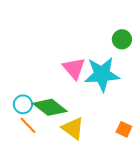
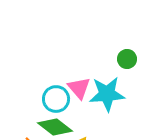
cyan circle: (23, 104) -> (56, 99), moved, size x1.4

